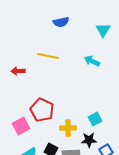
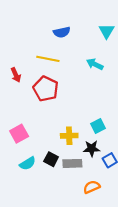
blue semicircle: (61, 22) -> (62, 32), moved
red arrow: (18, 71) -> (16, 75), turned -112
red pentagon: (42, 110) -> (46, 89), moved

